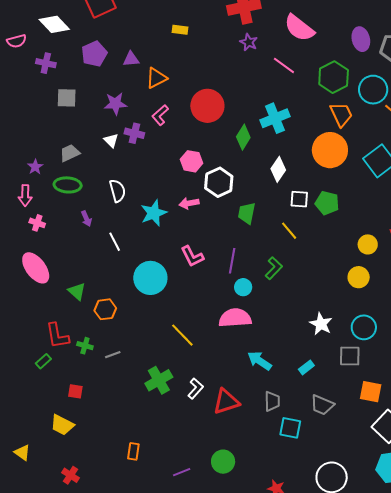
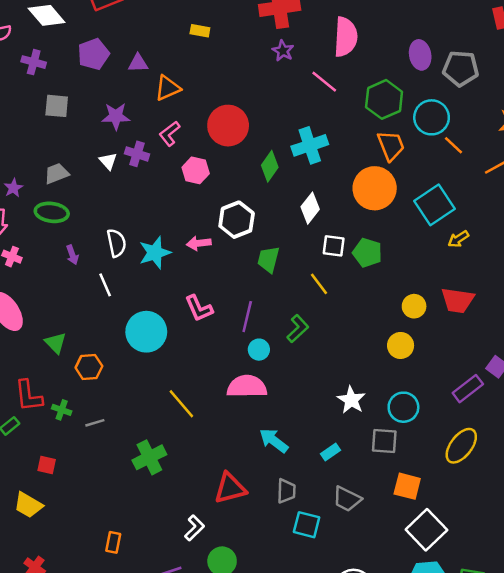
pink semicircle: (299, 28) -> (346, 37), turned -128
pink hexagon: (191, 161) -> (196, 170), moved
white semicircle: (117, 191) -> (116, 243), moved
white L-shape: (196, 389) -> (194, 528), moved

